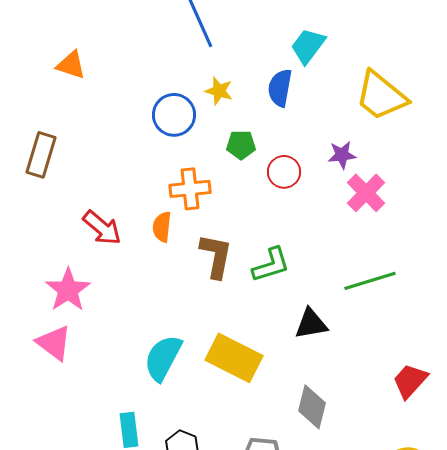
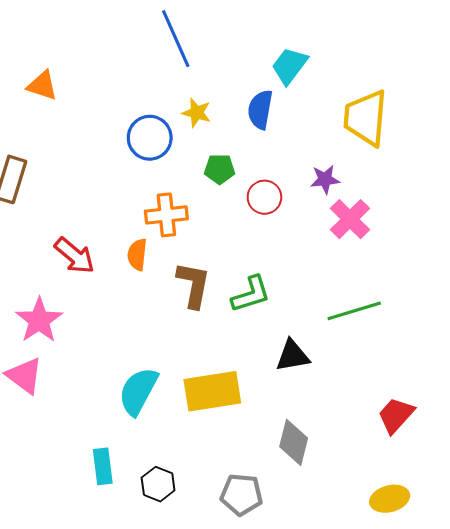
yellow trapezoid: (381, 96) -> (366, 118), turned 56
yellow rectangle: (234, 358) -> (212, 391), turned -36

